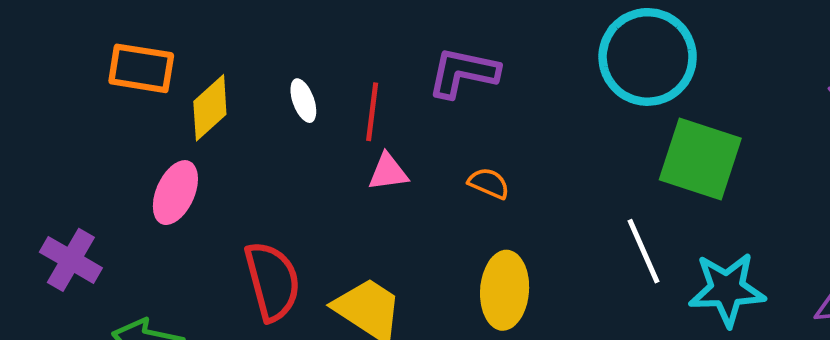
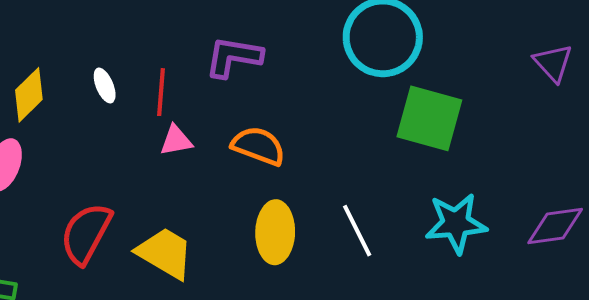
orange semicircle: (489, 183) -> (258, 146), size x1.6
white line: (644, 251) -> (357, 231), moved
red semicircle: (272, 281) -> (86, 233), turned -134

